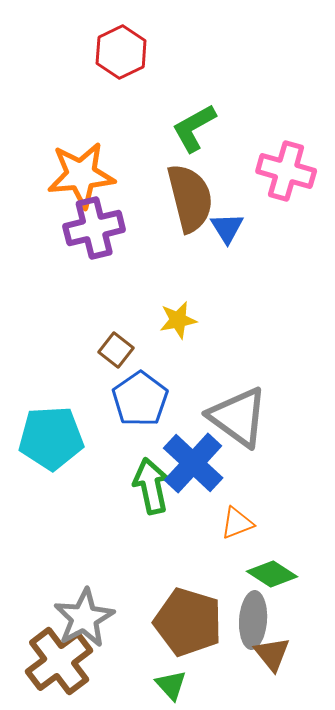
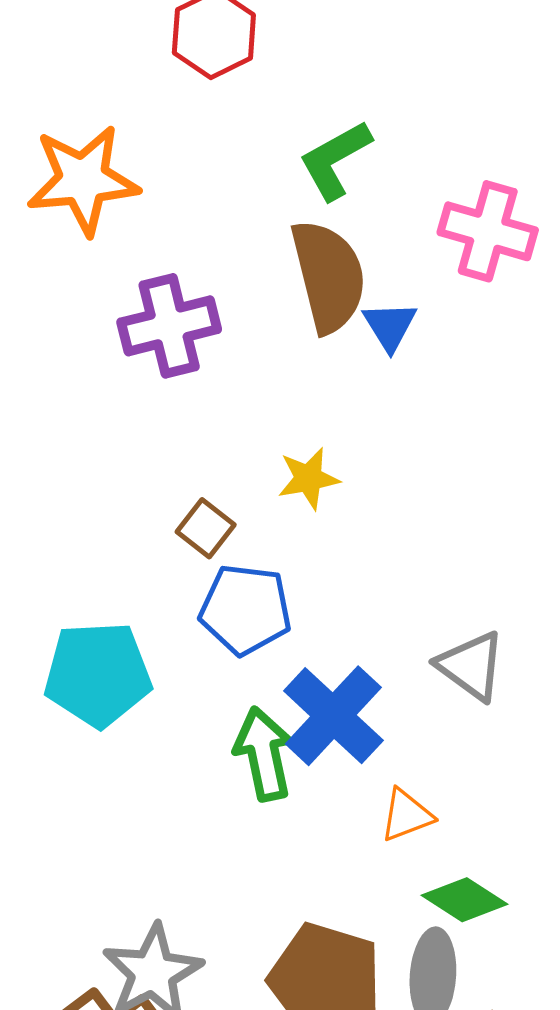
orange star: (81, 175) -> (83, 180), moved
blue pentagon: (140, 399) -> (245, 610), turned -30
gray triangle: (238, 417) -> (471, 666), moved, size x0.7

